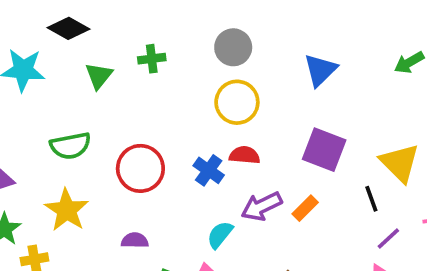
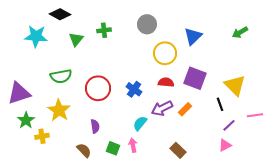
yellow circle: (237, 102) -> (165, 53), moved
red semicircle: (245, 155) -> (166, 82), moved
purple semicircle: (135, 240) -> (95, 126), turned 80

